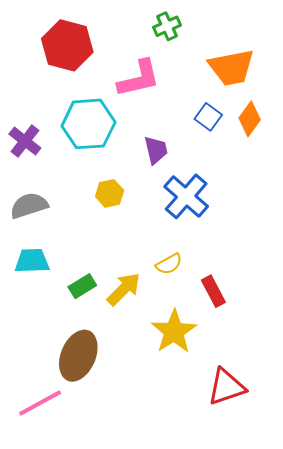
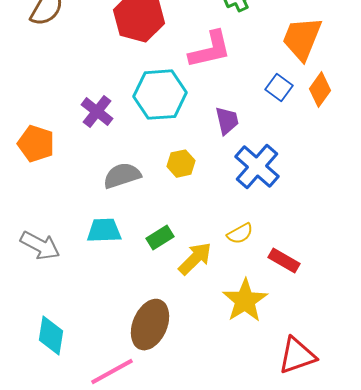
orange trapezoid: (231, 68) -> (302, 39), turned 123
gray semicircle: (29, 206) -> (122, 176), moved
green rectangle: (82, 286) -> (160, 238), moved
red rectangle: (213, 291) -> (284, 261), turned -32

